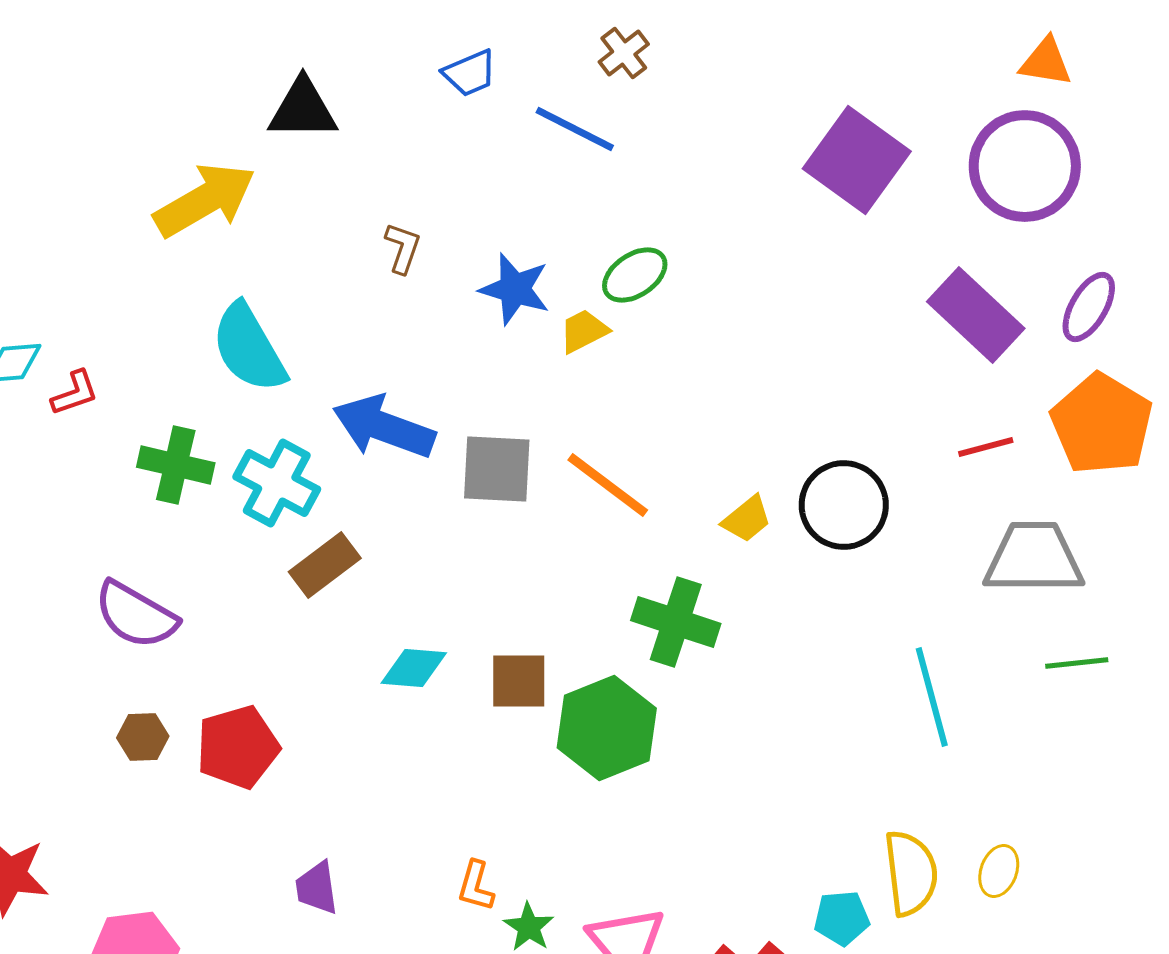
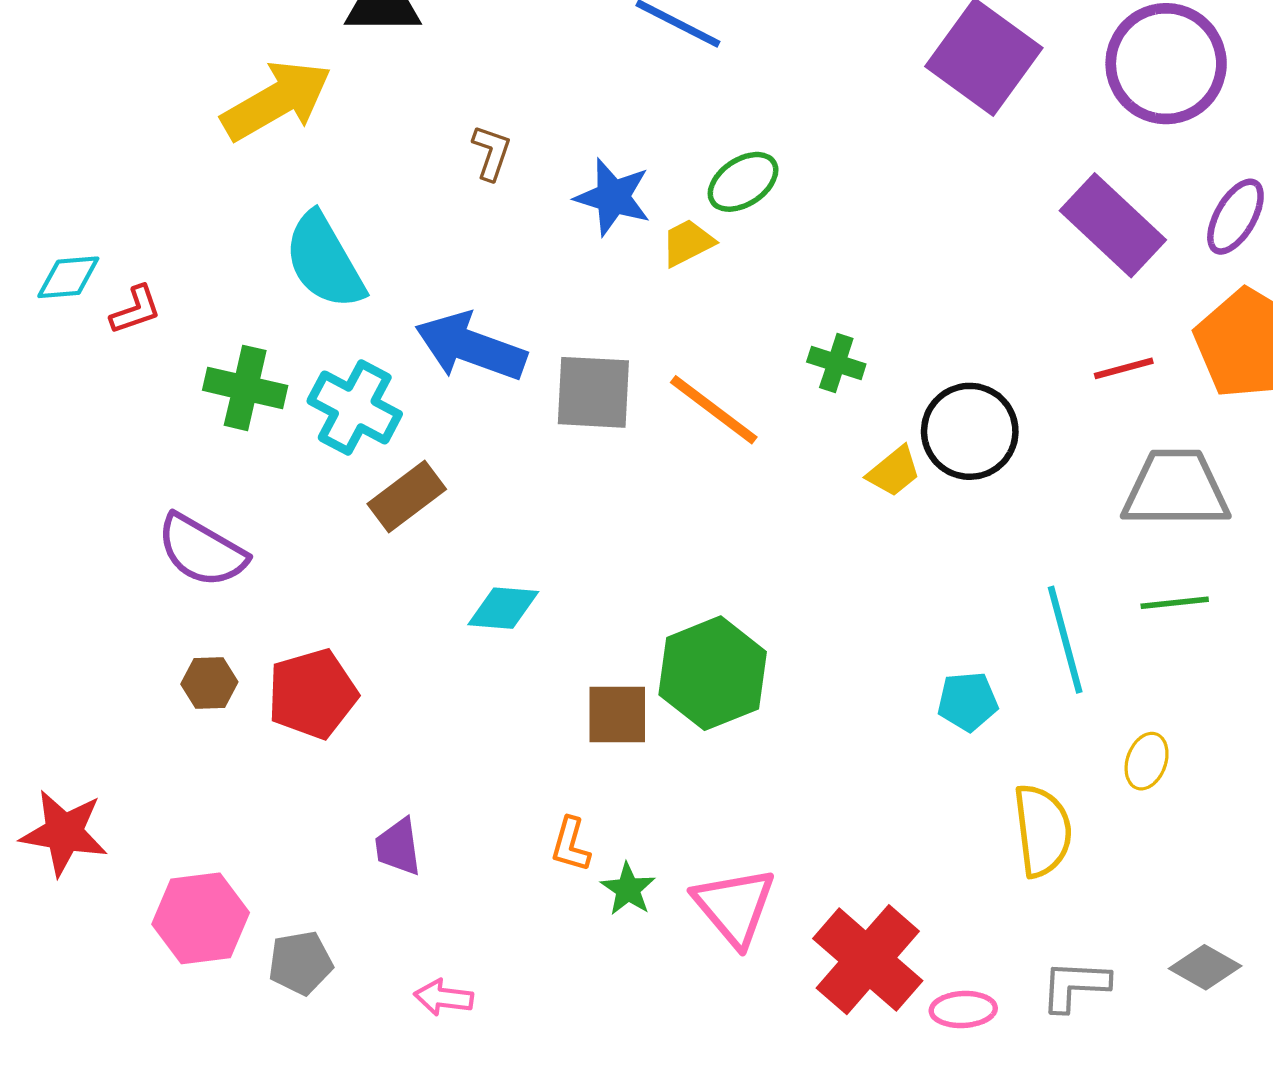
yellow trapezoid: (747, 519) -> (894, 471), moved
green cross: (676, 622) -> (836, 363), moved, size x0.6
green line: (1077, 663) -> (1175, 603), moved
brown square: (519, 681) -> (617, 714), moved
yellow ellipse: (999, 871) -> (1147, 761), moved
cyan pentagon: (842, 918) -> (968, 701), moved

